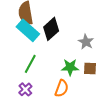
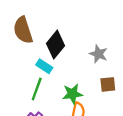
cyan rectangle: (28, 30) -> (44, 66), moved, size x0.6
green star: (70, 67) -> (72, 94), moved

